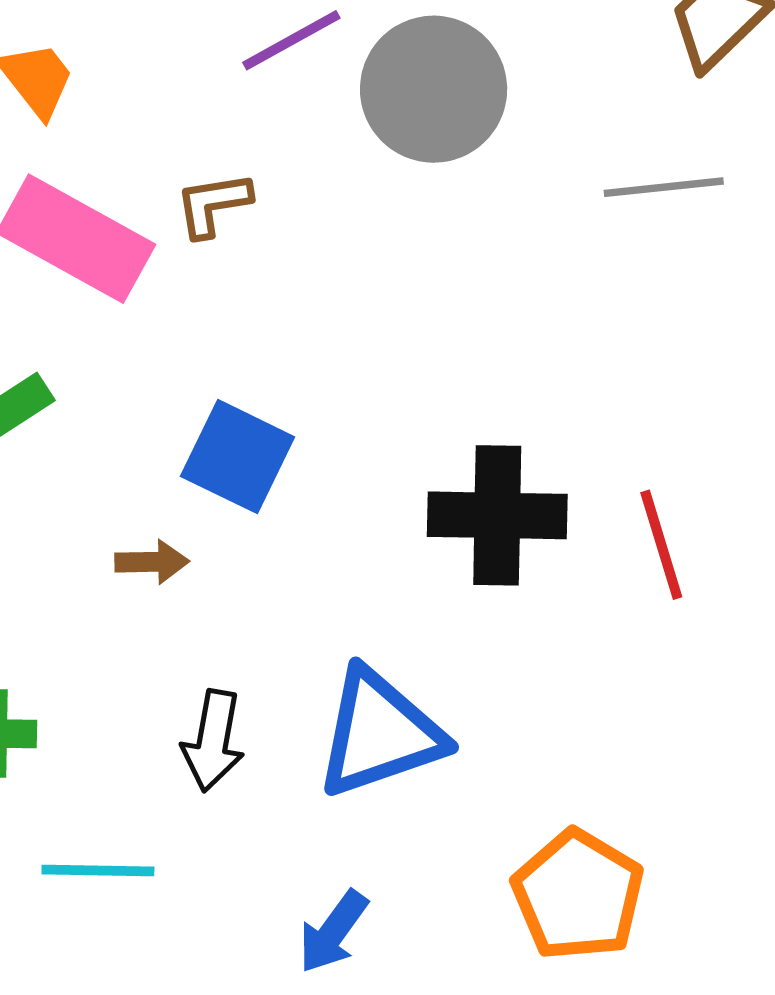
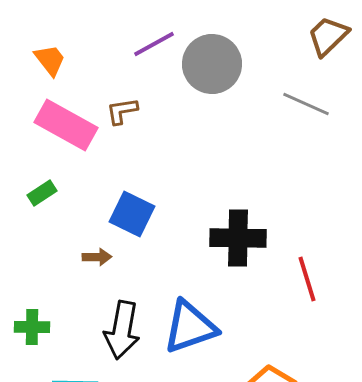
gray line: (664, 187) -> (306, 104), turned 30
red line: (661, 545) -> (307, 279), moved
black arrow: (213, 741) -> (122, 330), size x1.4

